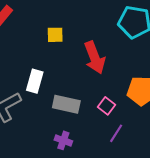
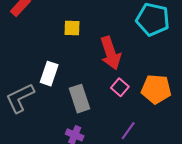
gray rectangle: (66, 104) -> (80, 99), turned 56
pink square: (106, 106) -> (120, 87), moved

